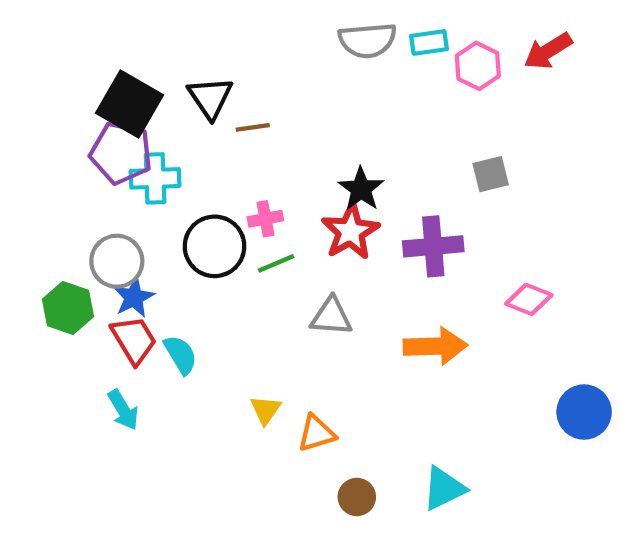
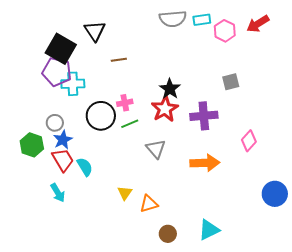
black triangle: (210, 98) -> (95, 31), moved
gray circle: (117, 261) -> (55, 123), size x0.7
pink diamond: (529, 299) -> (249, 141), turned -70
gray triangle: (331, 316) -> (156, 149), turned 45

